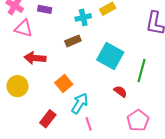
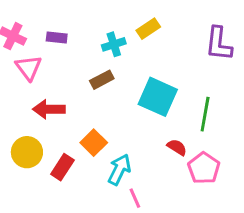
pink triangle: (24, 28) -> (29, 68), turned 42
red rectangle: (48, 119) -> (62, 167), moved
pink pentagon: (138, 120) -> (204, 168), moved

